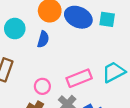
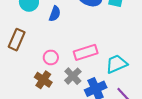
cyan trapezoid: (114, 72) -> (117, 64), moved

